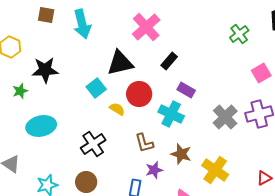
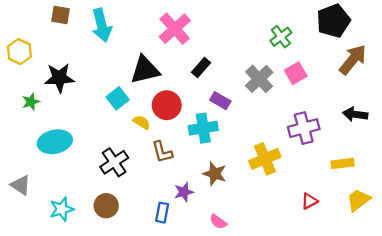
pink square: (261, 73) -> (296, 73), moved
cyan cross: (171, 114) -> (203, 128), turned -35
gray cross: (225, 117) -> (259, 79), moved
brown L-shape: (144, 143) -> (162, 152), moved
yellow cross: (215, 170) -> (265, 159), moved, turned 32

